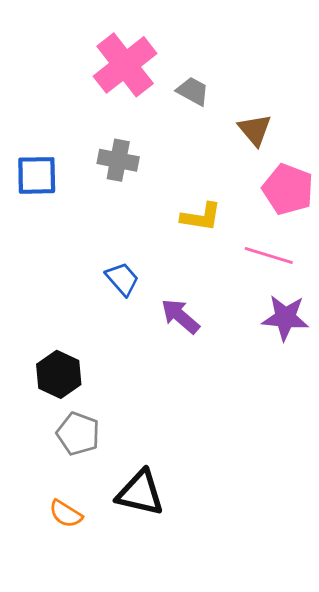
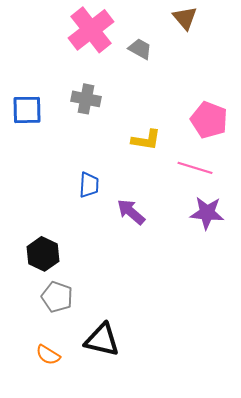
brown triangle: (255, 130) -> (185, 18), moved
blue trapezoid: (122, 279) -> (89, 185), turned 44

